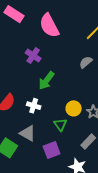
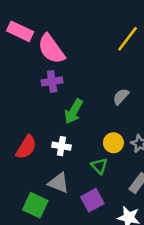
pink semicircle: (49, 26) -> (51, 49), moved
purple cross: (33, 56) -> (52, 81), turned -35
gray semicircle: (86, 62) -> (121, 97), moved

